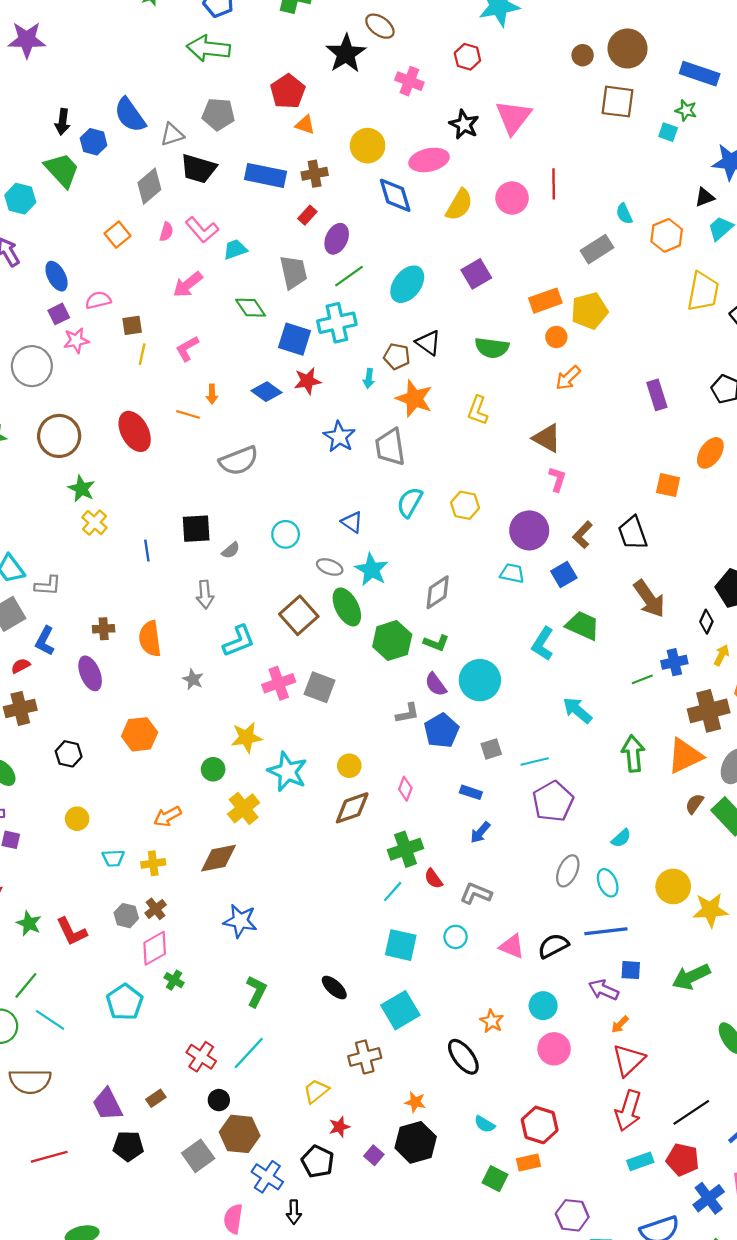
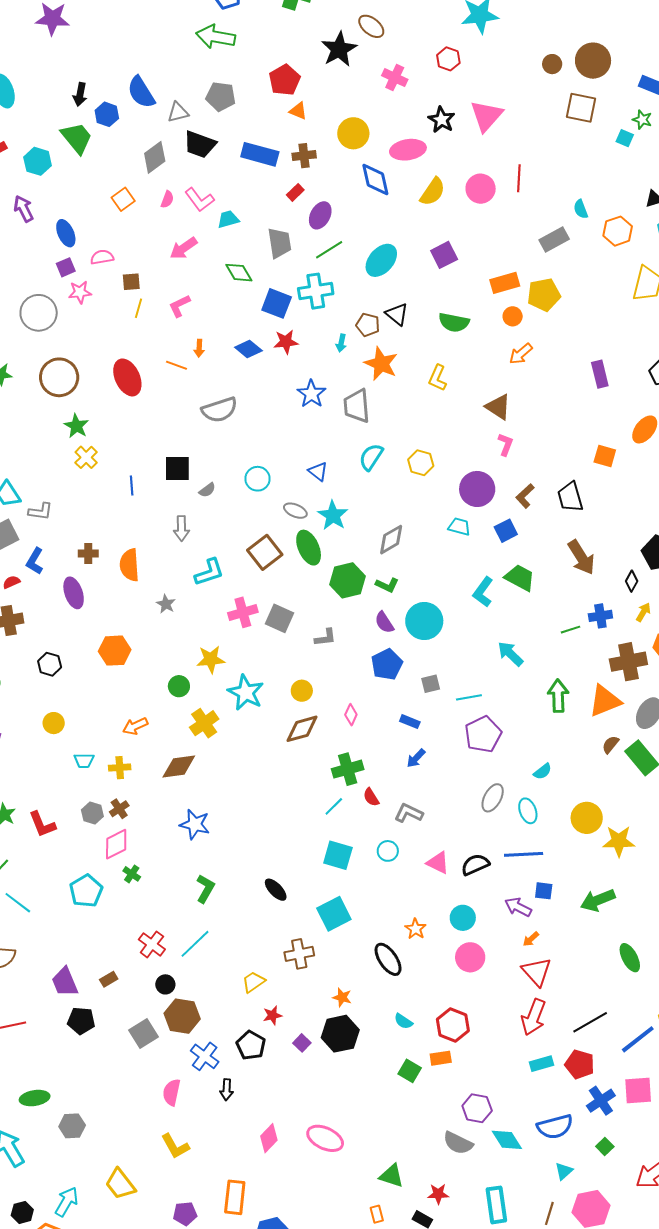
gray L-shape: (408, 713) -> (325, 638), moved
red triangle: (629, 1060) -> (537, 972), turned -32

